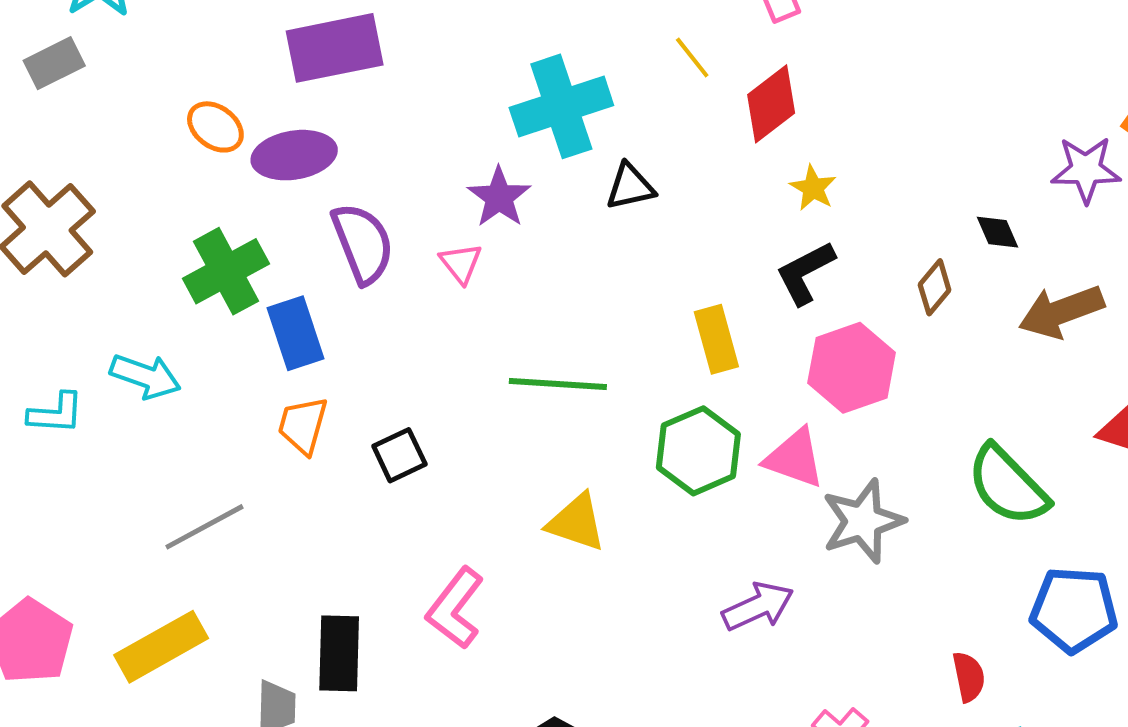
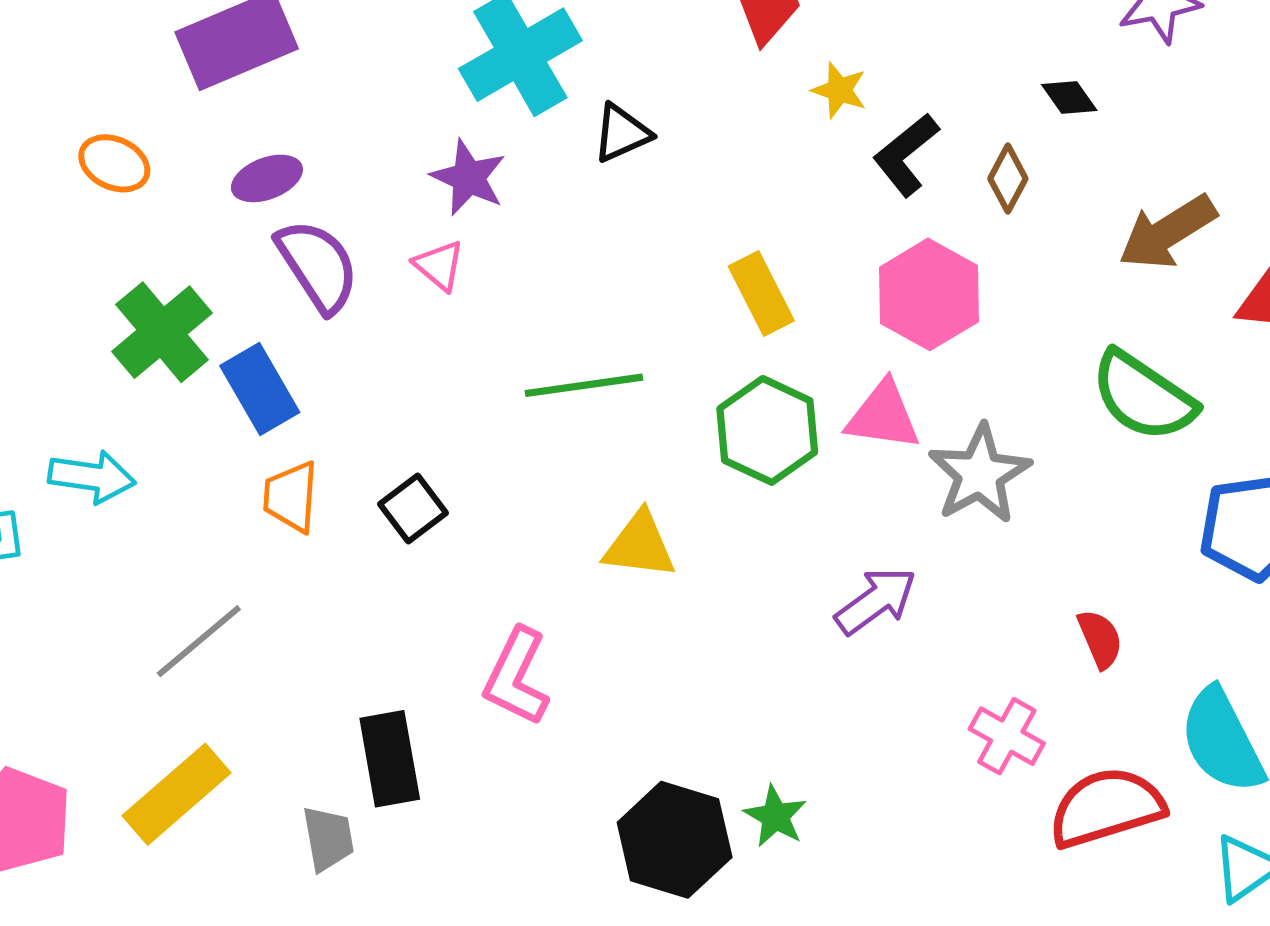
purple ellipse: (294, 155) -> (267, 178), moved, size x0.7
black L-shape: (805, 273) -> (906, 155), moved
brown arrow: (1061, 312) -> (1167, 232), moved
red semicircle: (969, 677) -> (1100, 639), moved

